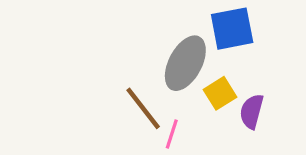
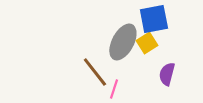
yellow square: (220, 93) -> (147, 43), moved

